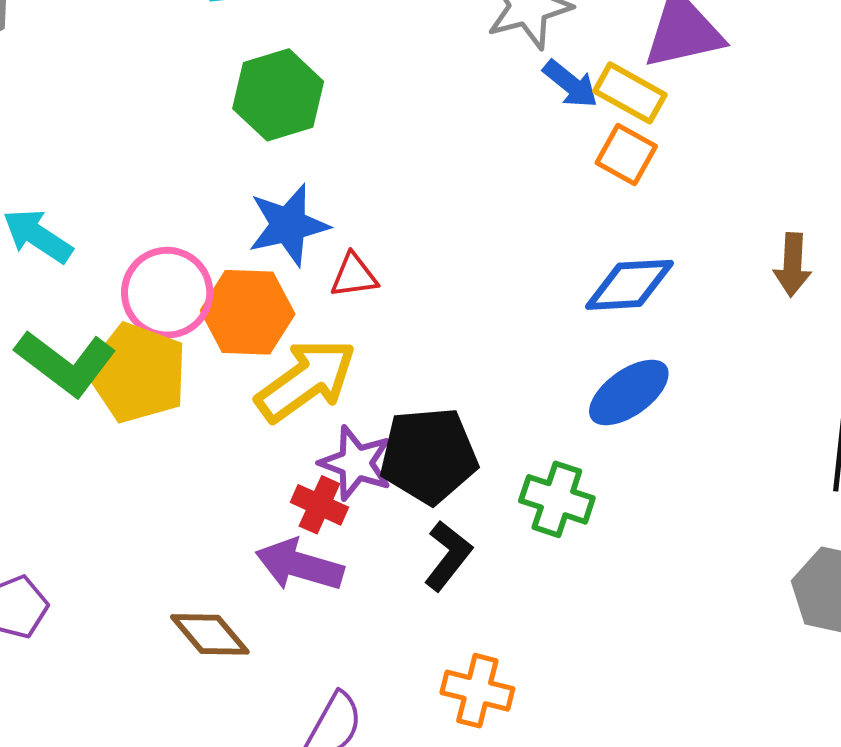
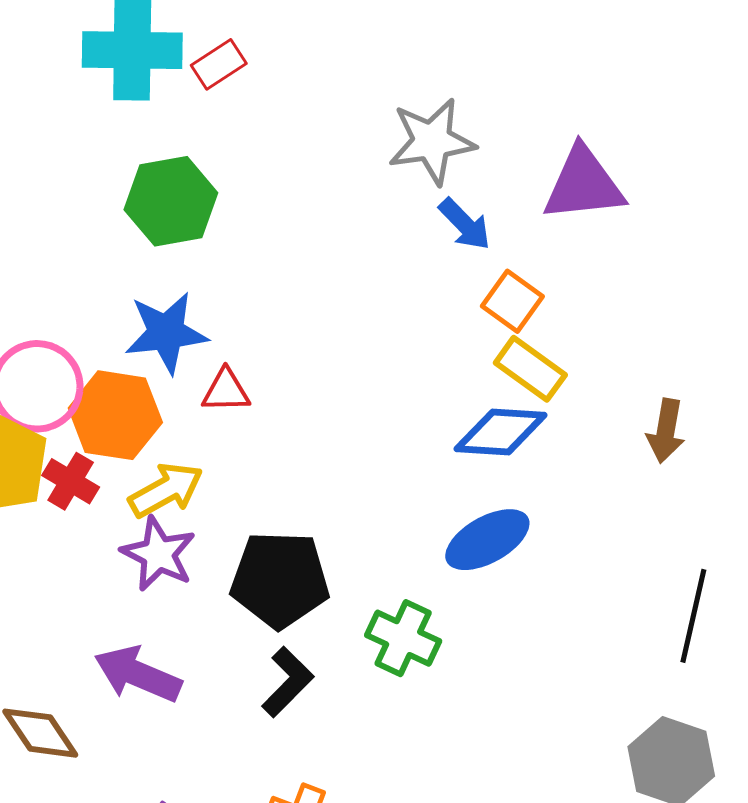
yellow rectangle: (630, 93) -> (530, 369), moved
yellow arrow: (306, 380) -> (166, 490), size x0.7
purple star: (356, 463) -> (158, 554), moved
red cross: (319, 505) -> (71, 481), moved

